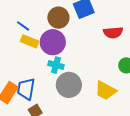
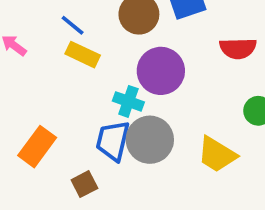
purple circle: (53, 42) -> (161, 71), moved
blue trapezoid: (26, 89) -> (113, 141), moved

